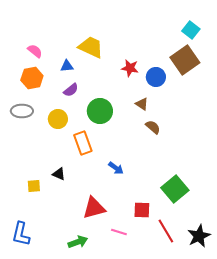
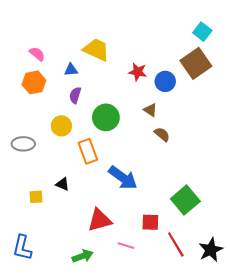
purple semicircle: (71, 90) -> (75, 95), turned 147
gray ellipse: (22, 111) -> (23, 144), moved
blue arrow: (116, 168) -> (123, 178), size x1.8

